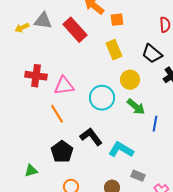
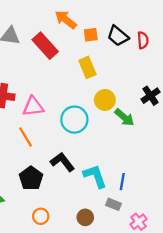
black trapezoid: (152, 54) -> (118, 36), moved
green arrow: (136, 107) -> (124, 117), moved
blue line: (155, 124) -> (122, 182), moved
cyan L-shape: (121, 150) -> (95, 176), turned 40

